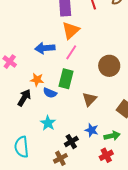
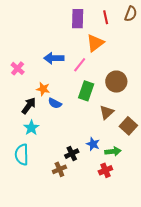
orange triangle: (71, 30) -> (95, 43), moved
green rectangle: (66, 79) -> (86, 91), moved
brown triangle: (89, 99) -> (107, 112), moved
cyan star: (48, 123) -> (31, 128), moved

